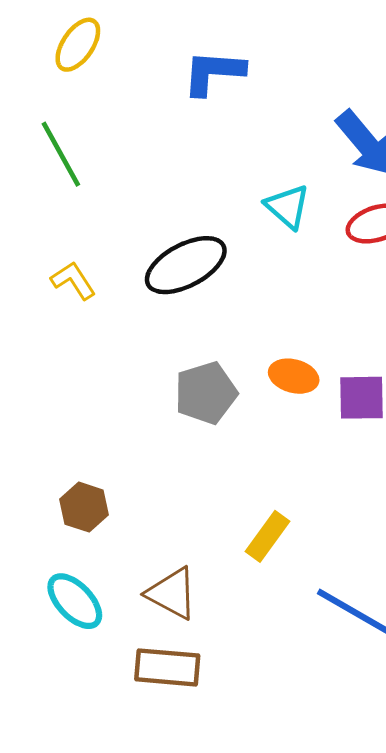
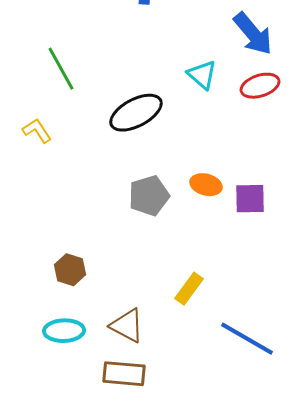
green line: (61, 154) -> (61, 69), moved
yellow L-shape: (73, 281) -> (37, 131), moved
cyan ellipse: (75, 601) -> (64, 331), turned -48

